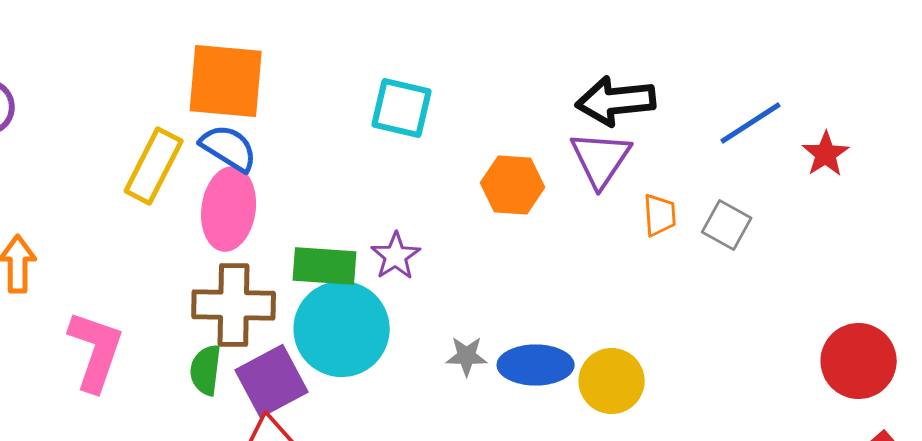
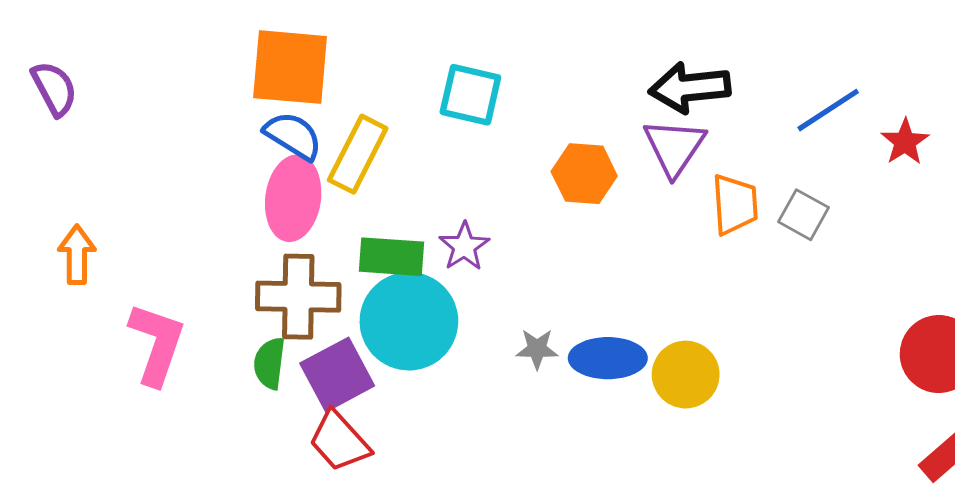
yellow rectangle: (154, 166) -> (358, 154), moved
orange trapezoid: (660, 215) -> (735, 204), size x1.4

